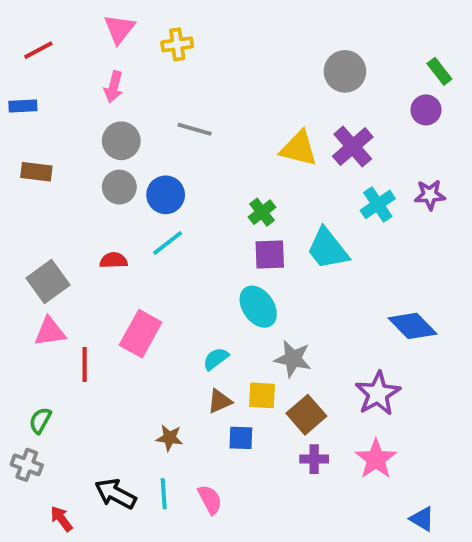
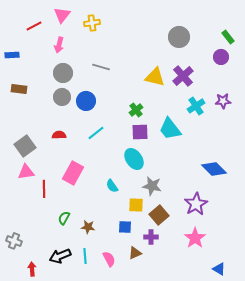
red line: (38, 50) -> (34, 26), moved
cyan line: (168, 243) -> (96, 133), moved
cyan semicircle: (216, 359) -> (112, 186), turned -88
brown triangle: (220, 401) -> (135, 253), moved
green semicircle: (40, 420) -> (64, 218), moved
purple cross: (314, 459) -> (151, 237), moved
black arrow: (115, 494) -> (60, 256), turned -50
red arrow: (61, 519) -> (32, 269), turned 32

